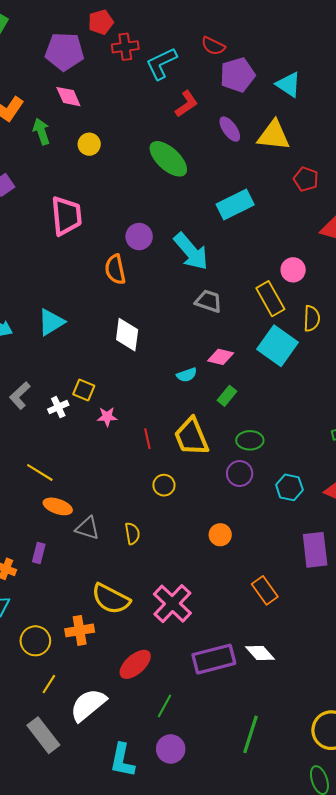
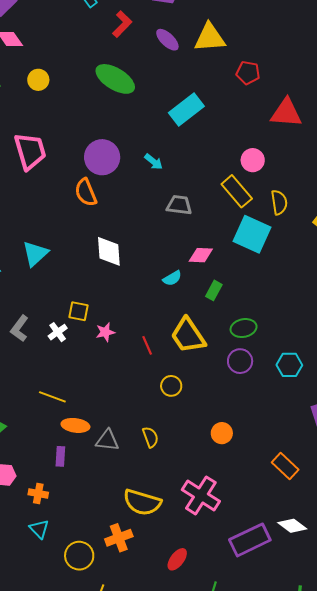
purple circle: (139, 237) -> (102, 157), size x1.4
cyan arrow: (191, 251) -> (154, 162), size x0.5
orange circle: (220, 535) -> (222, 433), moved
purple rectangle: (39, 553) -> (60, 456), moved
red ellipse: (135, 664) -> (177, 559), size x0.7

